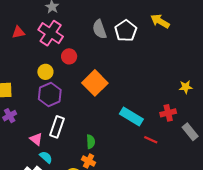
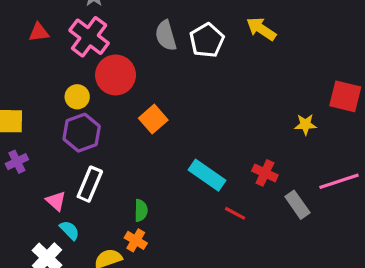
red circle: (69, 56) -> (116, 75), size x1.6
orange square: (95, 83) -> (153, 119), size x0.7
yellow star: (186, 87) -> (305, 124), moved
red cross: (168, 113) -> (265, 173), turned 35

